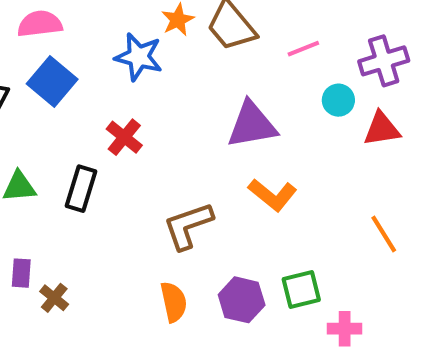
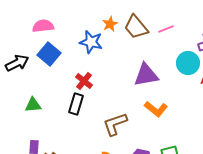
pink line: (303, 49) -> (166, 29), moved
cyan circle: (338, 100) -> (188, 63), size x1.5
black rectangle: (81, 189) -> (76, 104), moved

